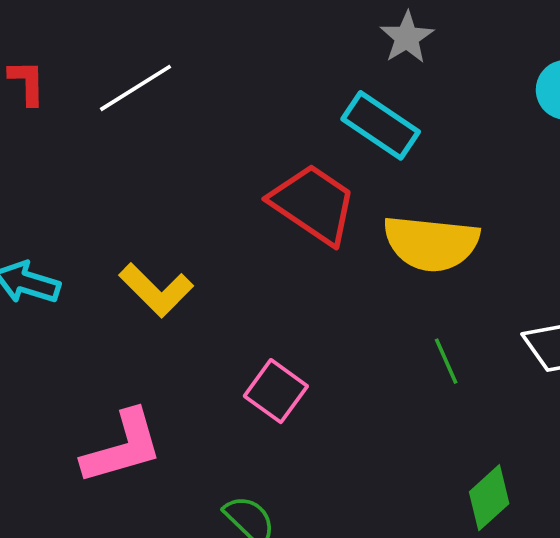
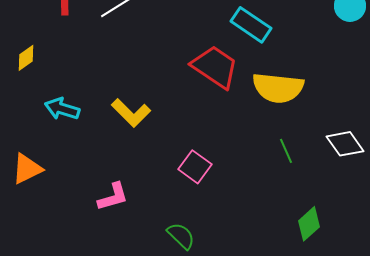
pink L-shape: (122, 447) -> (113, 197), size x0.7

